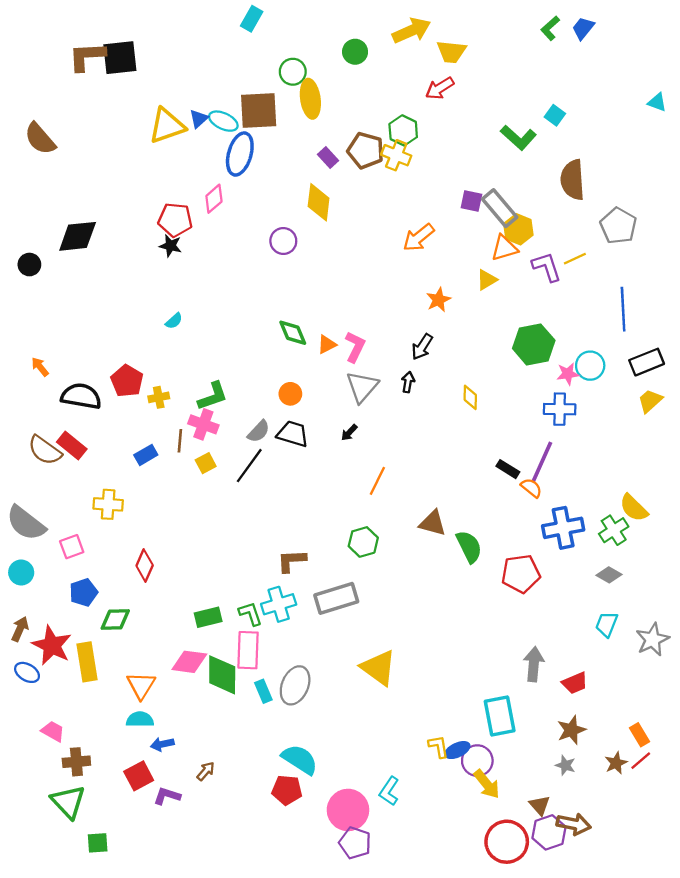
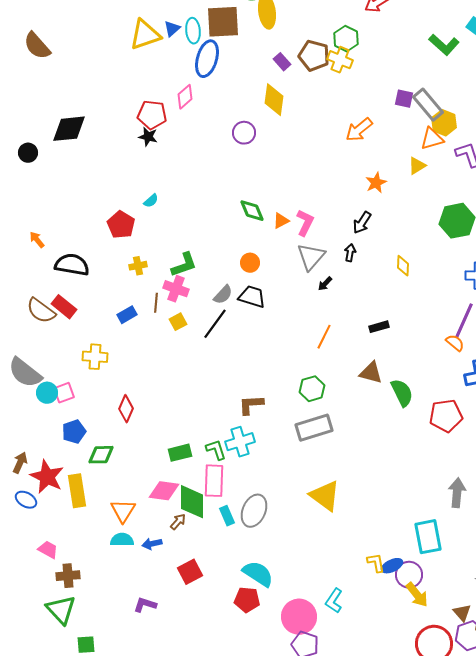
cyan ellipse: (223, 121) -> (193, 31), turned 60
red pentagon: (127, 381) -> (121, 225), moved
black arrow: (349, 433) -> (325, 284), moved
black rectangle: (508, 469) -> (379, 327), moved, turned -48
cyan circle: (21, 573) -> (47, 393), moved
gray rectangle: (336, 598) -> (314, 428), moved
blue arrow: (162, 744) -> (152, 544), moved
brown arrow: (206, 771) -> (178, 522), moved
red square: (139, 776) -> (190, 572), moved

